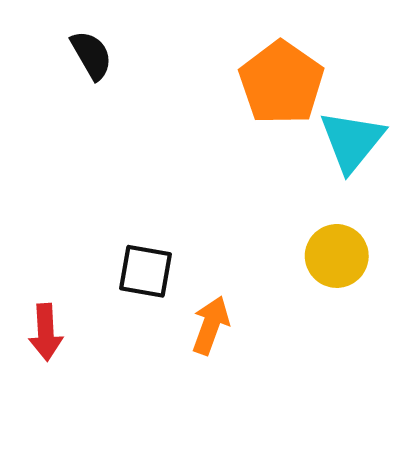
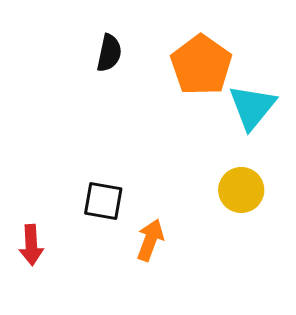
black semicircle: (91, 55) -> (109, 53), moved, turned 42

